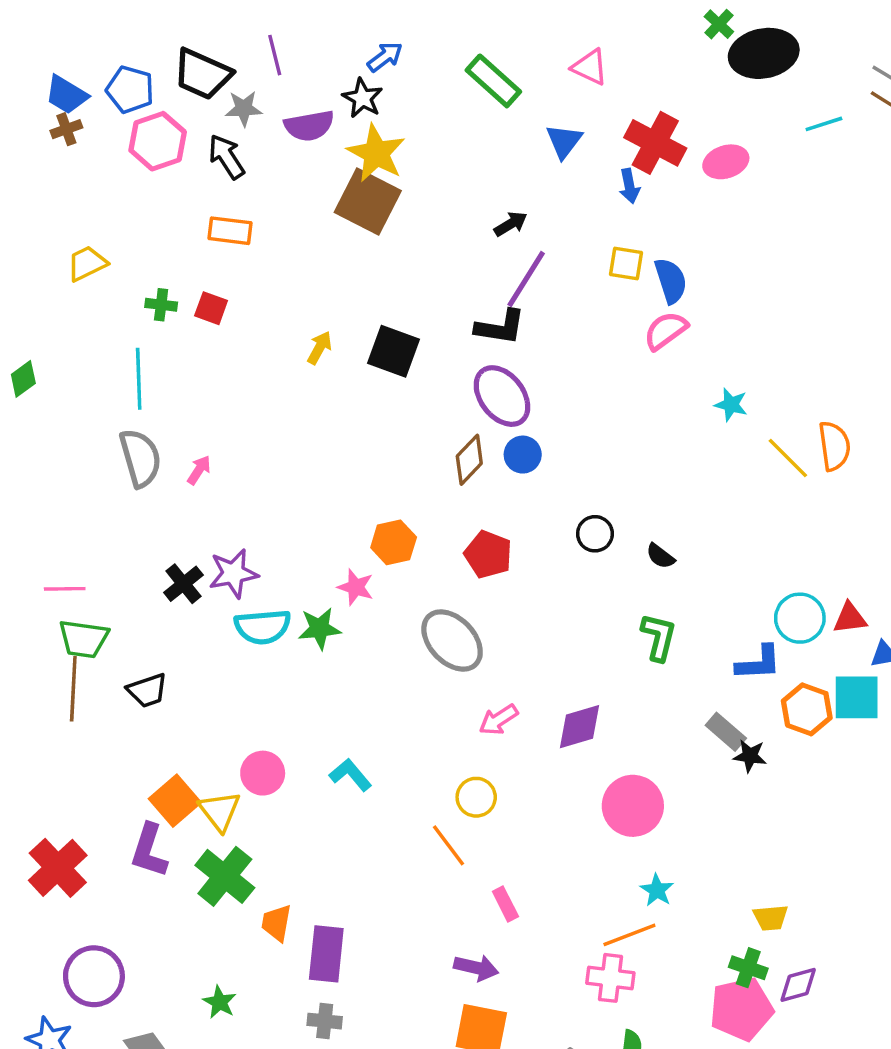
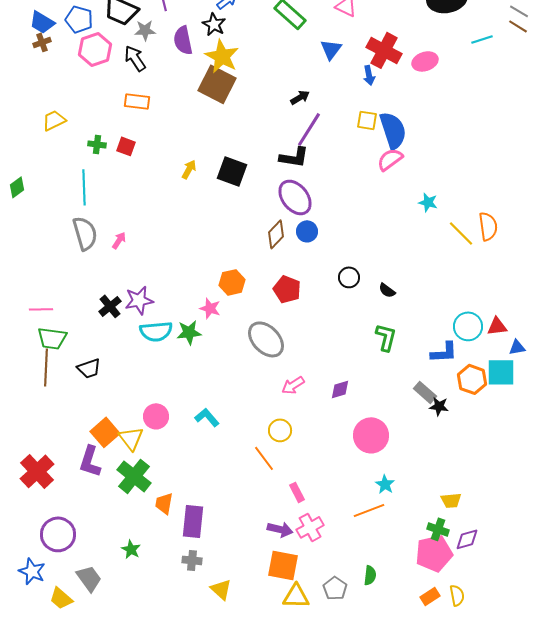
purple semicircle: (309, 126) -> (183, 40), turned 88
blue semicircle: (671, 281) -> (393, 130), size x1.4
purple diamond: (579, 727) -> (340, 389), size x0.7
pink cross: (610, 978) -> (310, 527), moved, turned -36

